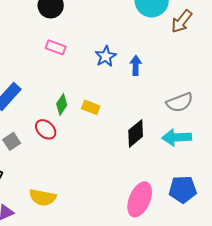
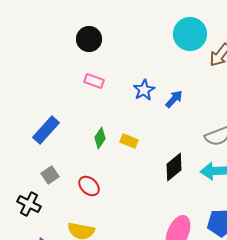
blue arrow: (136, 65) -> (174, 99), turned 42
red ellipse: (46, 129) -> (89, 186), moved

